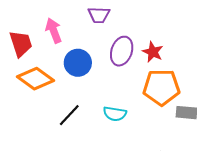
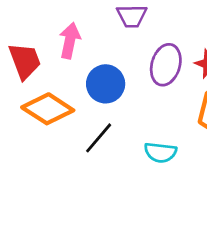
pink arrow: (54, 31) -> (70, 41), turned 35
black line: (69, 115) -> (99, 138), moved

